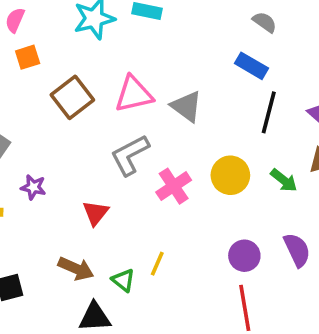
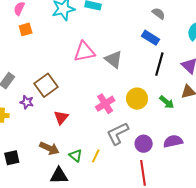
brown square: (72, 97) -> (46, 85), moved
gray L-shape: (130, 155) -> (118, 133), moved
purple semicircle: (297, 250) -> (173, 141), turned -78
yellow line: (157, 264) -> (96, 156), moved

